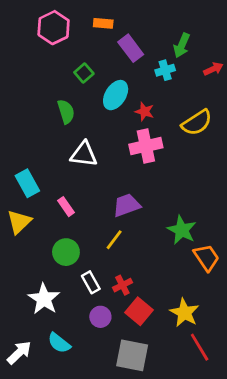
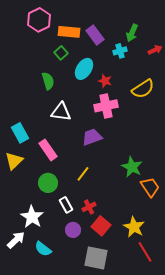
orange rectangle: (103, 23) -> (69, 32), moved, size x1.5
purple trapezoid: (127, 205) -> (92, 137), moved
pink rectangle: (66, 207) -> (48, 150), size x1.5
white arrow: (19, 353) -> (16, 240), moved

